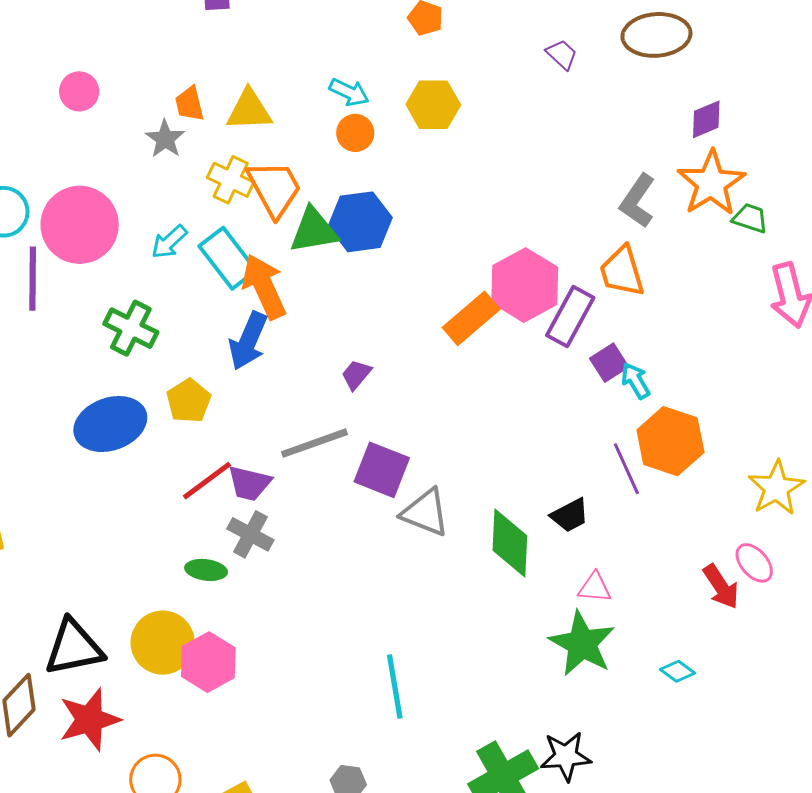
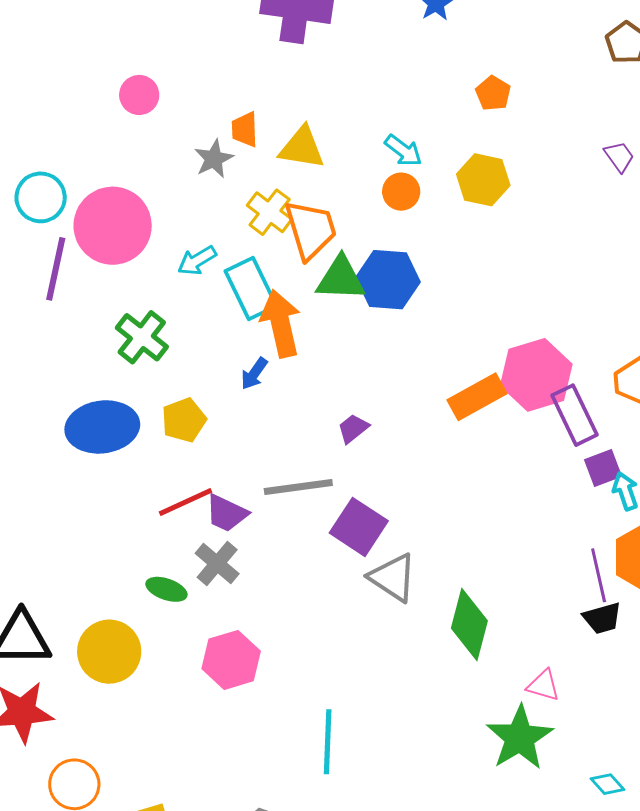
purple rectangle: (570, 317) -> (575, 415), turned -66
blue arrow: (248, 341) -> (254, 374), size x0.6
black trapezoid: (570, 515) -> (602, 618), moved
pink hexagon: (208, 662) -> (231, 660), moved

